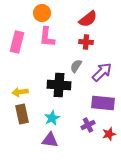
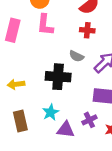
gray semicircle: (76, 66) -> (76, 56), turned -96
brown rectangle: (22, 114) -> (20, 121), moved
purple triangle: (50, 140) -> (66, 130), moved

